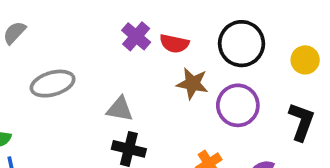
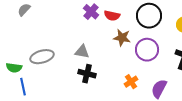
gray ellipse: (53, 84) -> (42, 57), moved

